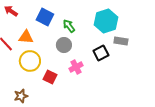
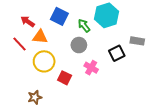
red arrow: (11, 11) -> (28, 21), moved
cyan hexagon: (106, 21) -> (107, 15), moved
pink cross: (76, 67) -> (91, 68), turned -32

